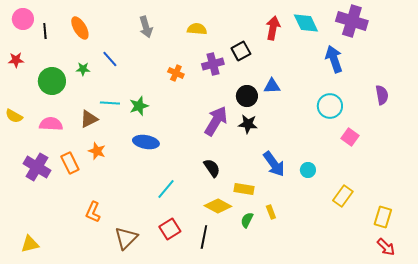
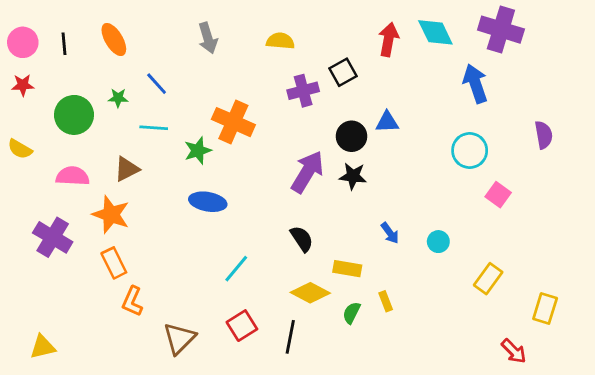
pink circle: (23, 19) -> (23, 42), moved
orange cross: (176, 73) -> (233, 122), moved, size x1.8
cyan line: (110, 103) -> (154, 128), moved
yellow semicircle: (14, 116) -> (20, 149), moved
orange star: (97, 151) -> (111, 215), moved, size x1.5
orange rectangle: (70, 163) -> (114, 263), moved
blue arrow: (274, 164) -> (390, 233), size x0.6
red arrow: (386, 247) -> (514, 351), moved

